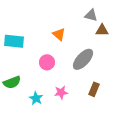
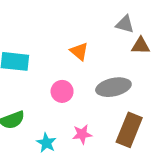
gray ellipse: (83, 59) -> (113, 87), turned 35
brown rectangle: (94, 89) -> (129, 130), size x1.6

